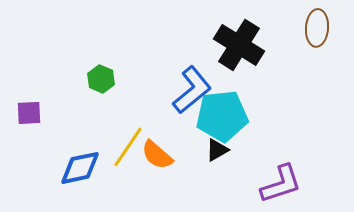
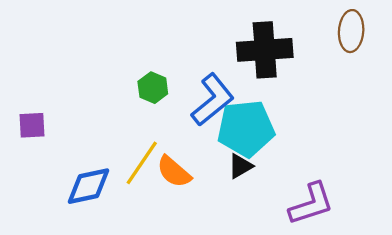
black cross: (239, 45) -> (265, 50), turned -36
green hexagon: (101, 79) -> (153, 88), moved

